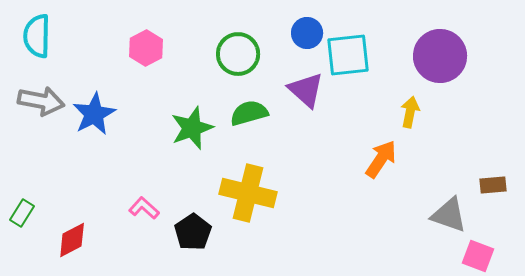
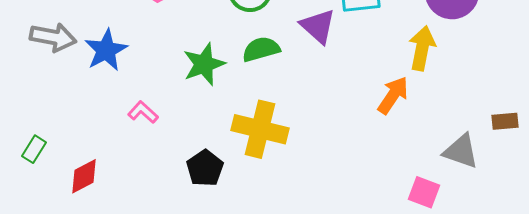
yellow arrow: (410, 112) -> (422, 48), size x1.4
pink L-shape: (144, 208) -> (143, 112), moved
pink square: (478, 256) -> (424, 192), moved

